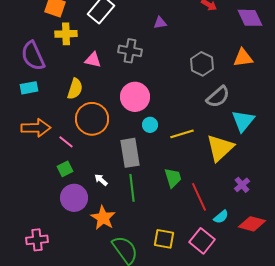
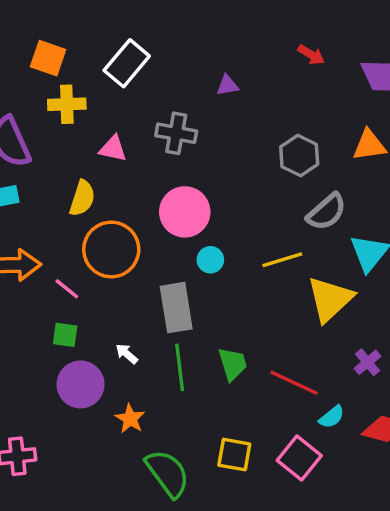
yellow line: (182, 134) -> (282, 260), moved
green square: (65, 169) -> (65, 335), turned 35
green trapezoid: (173, 178) -> (233, 364), moved
red line: (199, 197) -> (294, 383), turned -40
orange star: (103, 218) -> (130, 419), size x0.7

